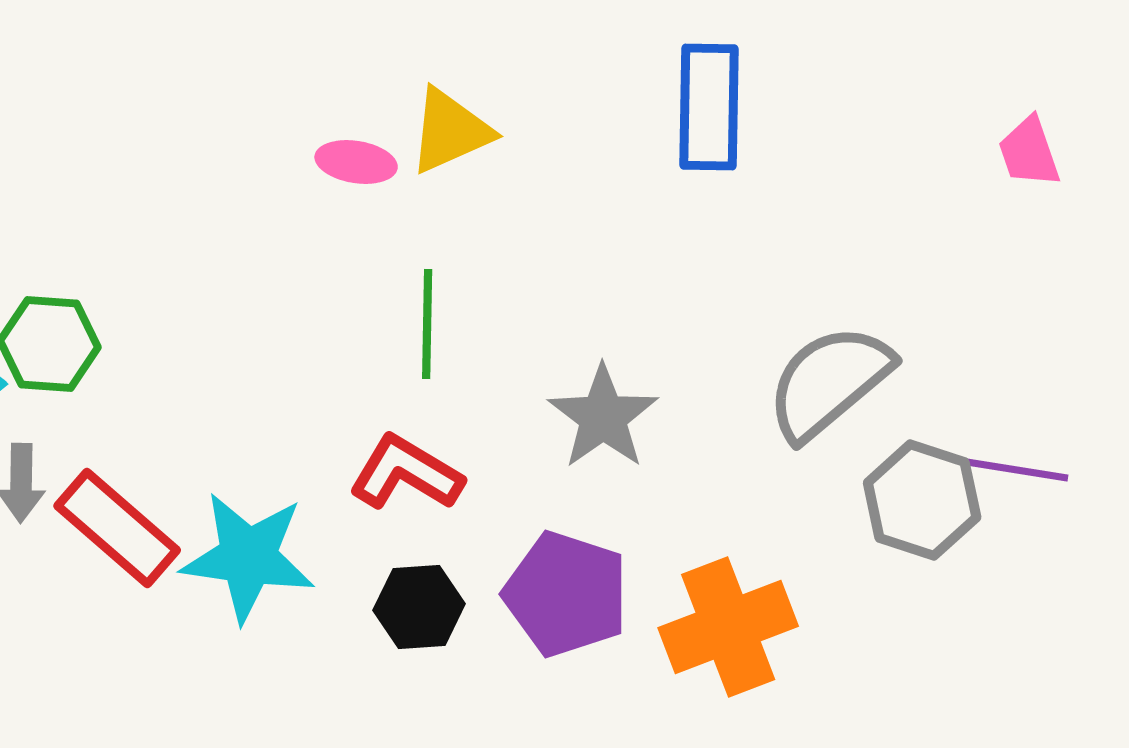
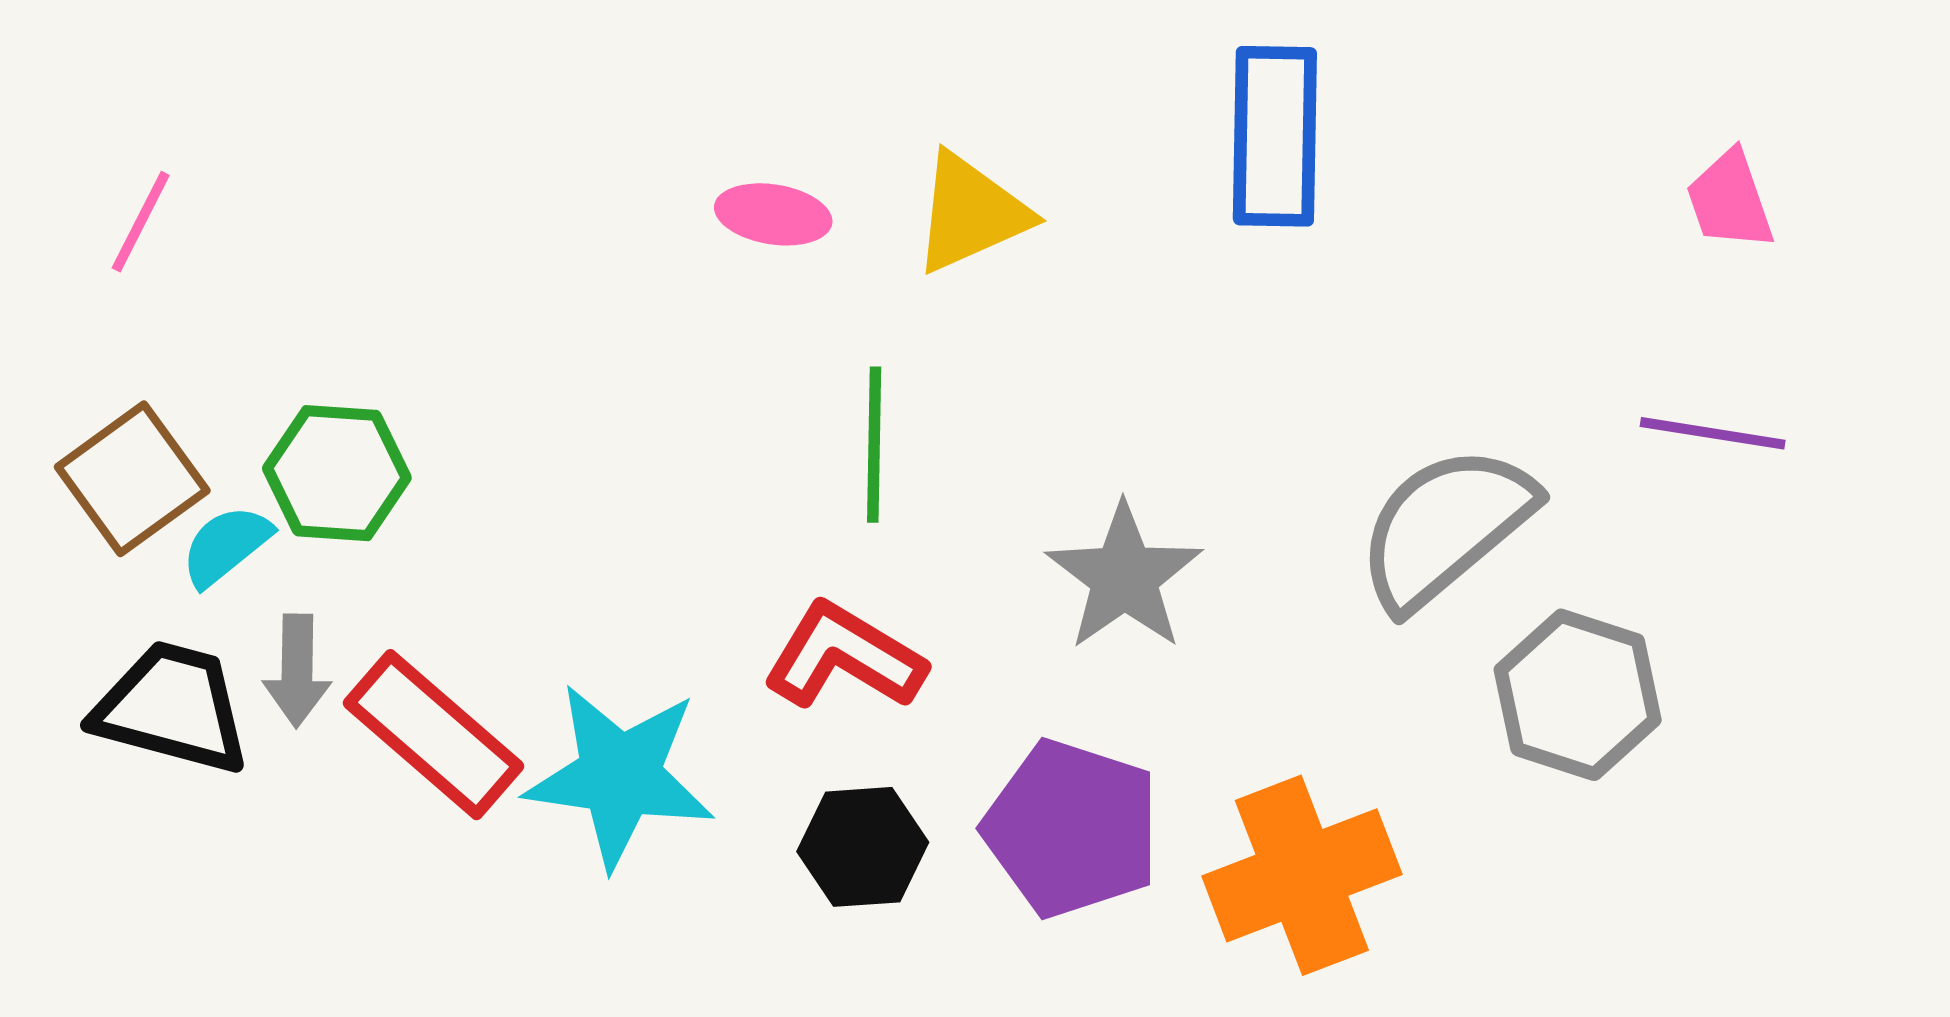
yellow triangle: (450, 131) -> (971, 213), moved
purple line: (1017, 470) -> (1713, 433), moved

